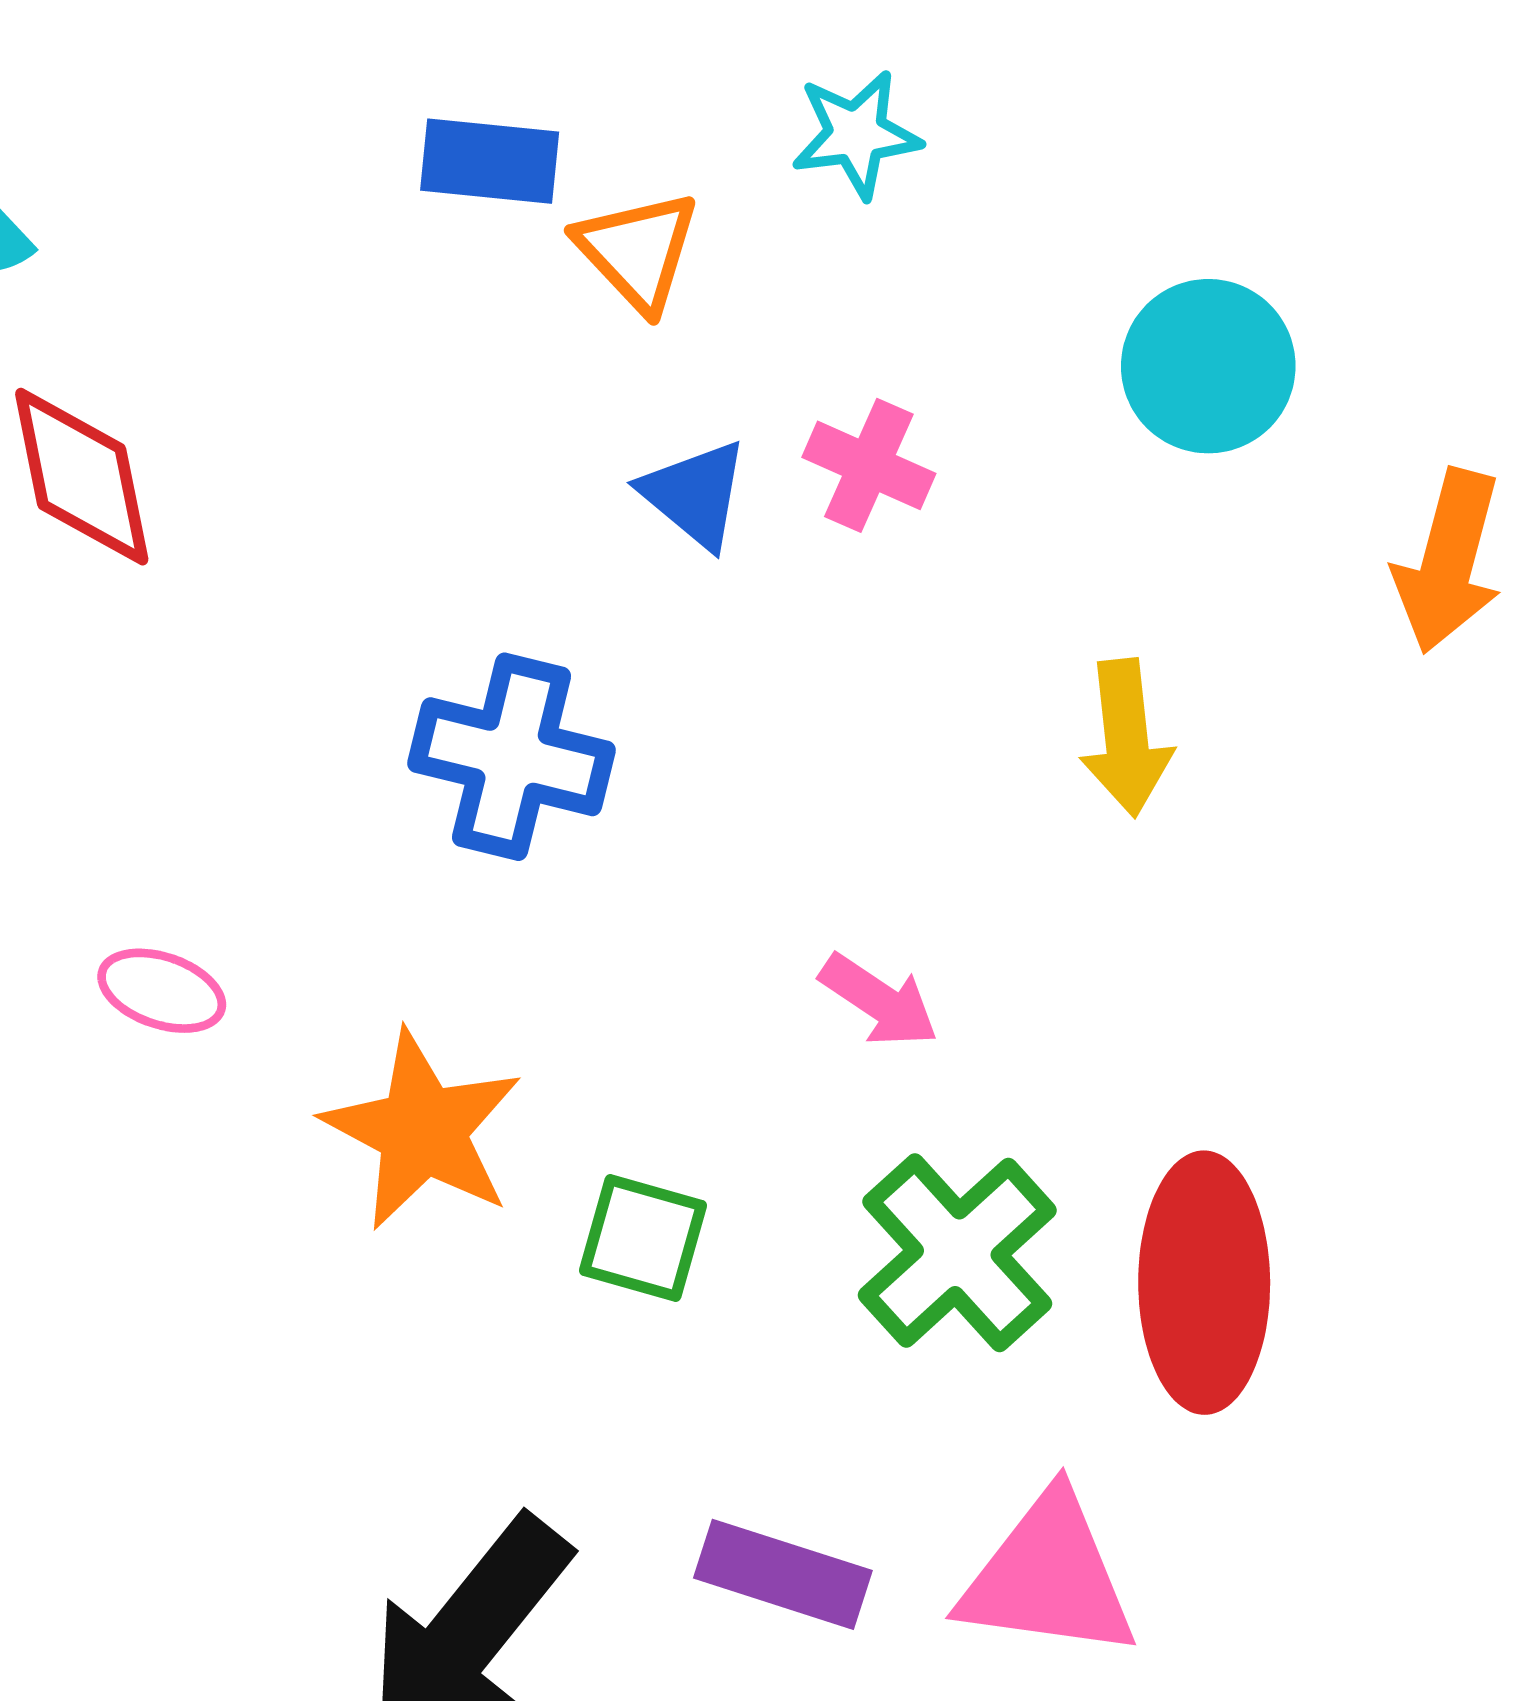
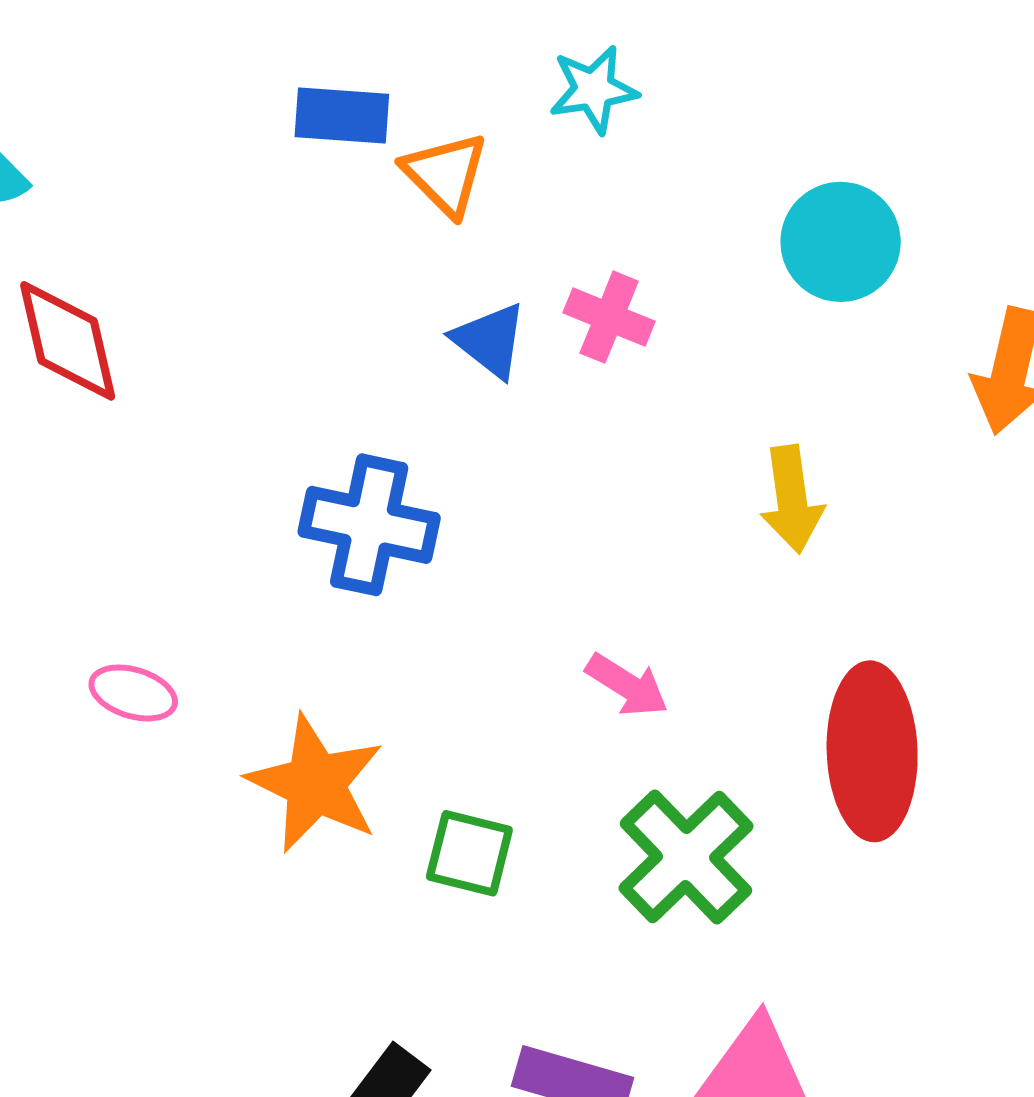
red ellipse: (1204, 1283) -> (872, 751), moved

